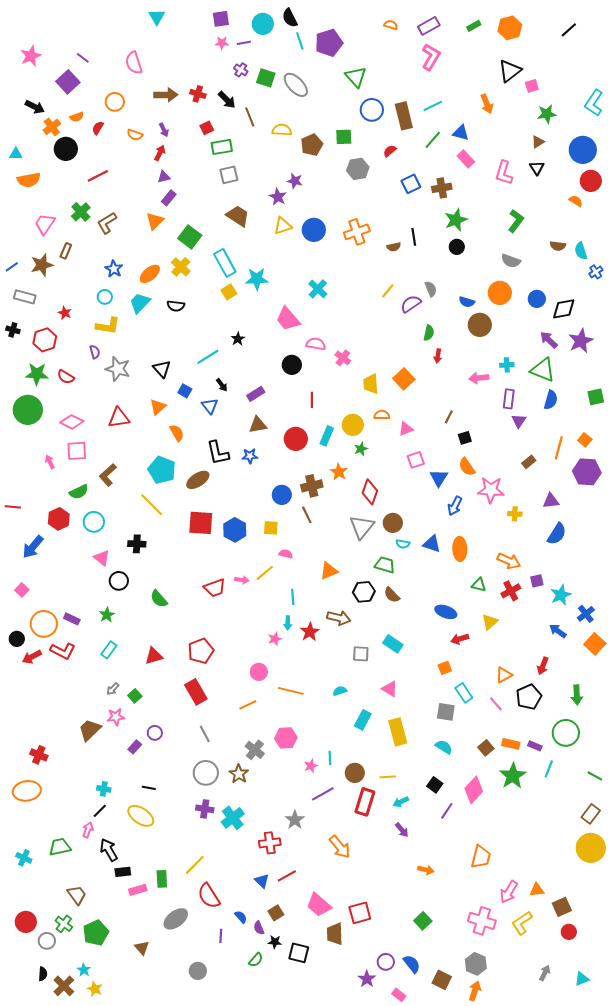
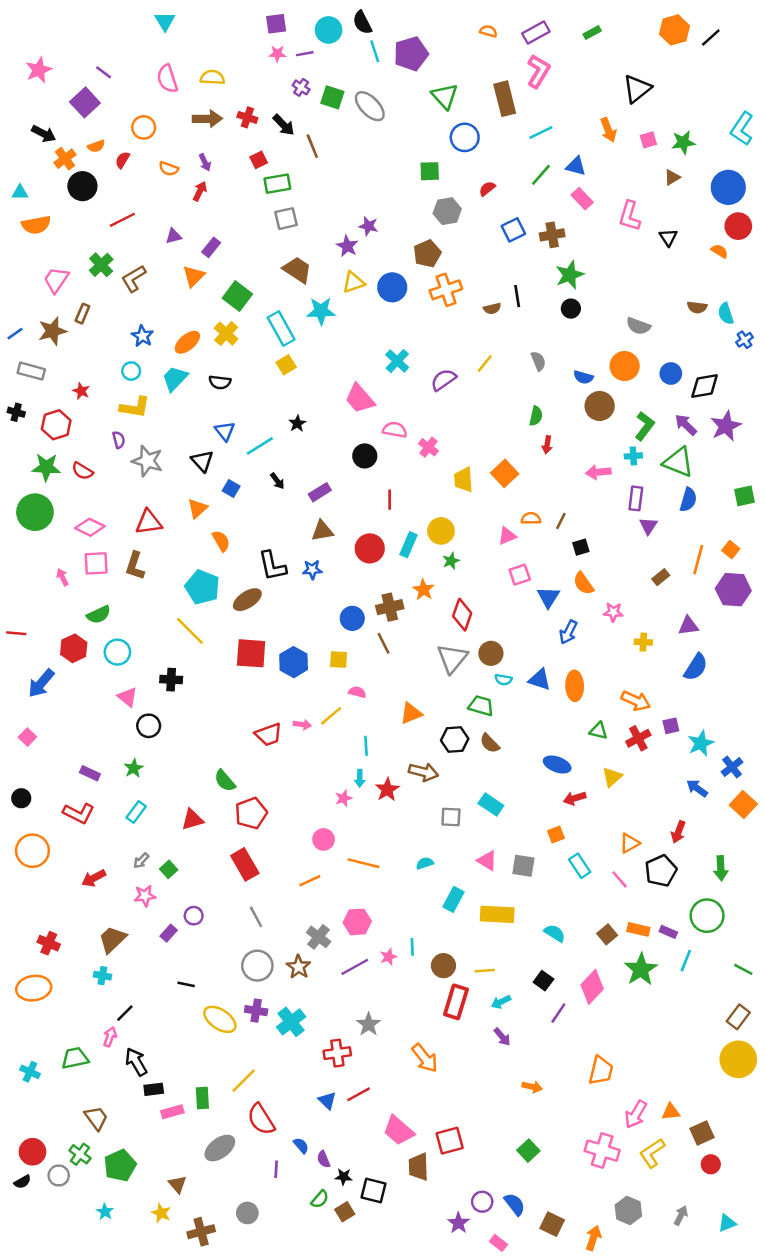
cyan triangle: (157, 17) -> (165, 21), moved
orange hexagon: (510, 28) -> (675, 30), moved
pink square: (532, 86) -> (648, 140), moved
brown rectangle: (404, 116) -> (505, 99), moved
yellow semicircle: (282, 130) -> (212, 77), moved
brown pentagon: (312, 145) -> (427, 254), moved
black triangle: (537, 168) -> (668, 237), moved
purple triangle: (164, 177) -> (174, 236), moved
green L-shape: (516, 221) -> (645, 426), moved
cyan star: (257, 279) -> (321, 311), moved
purple semicircle: (411, 304) -> (443, 380), moved
blue triangle: (210, 406) -> (225, 431), moved
orange semicircle: (382, 415) -> (531, 518), moved
brown L-shape: (108, 475) -> (135, 566), moved, turned -30
pink star: (491, 490) -> (613, 612), size x0.6
green semicircle: (159, 599) -> (225, 781), moved
orange circle: (44, 624) -> (32, 851), moved
red arrow: (32, 657) -> (94, 878), moved
gray square: (446, 712) -> (523, 866), moved
brown trapezoid: (90, 730) -> (112, 939), moved
yellow rectangle: (398, 732) -> (497, 914), turned -72
cyan cross: (104, 789) -> (102, 976), moved
purple line: (323, 794) -> (355, 967), moved
yellow ellipse: (141, 816) -> (220, 1019), moved
brown square: (276, 913) -> (345, 1212), moved
gray hexagon: (476, 964) -> (628, 1210), moved
black semicircle: (43, 974) -> (22, 1182), moved, turned 56
brown cross: (64, 986) -> (201, 1232), moved, turned 30
yellow star: (95, 989) -> (161, 1213), moved

